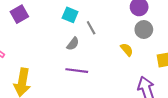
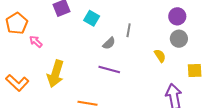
cyan square: (70, 15) -> (92, 18), moved
gray line: (91, 28) -> (129, 30), turned 32

